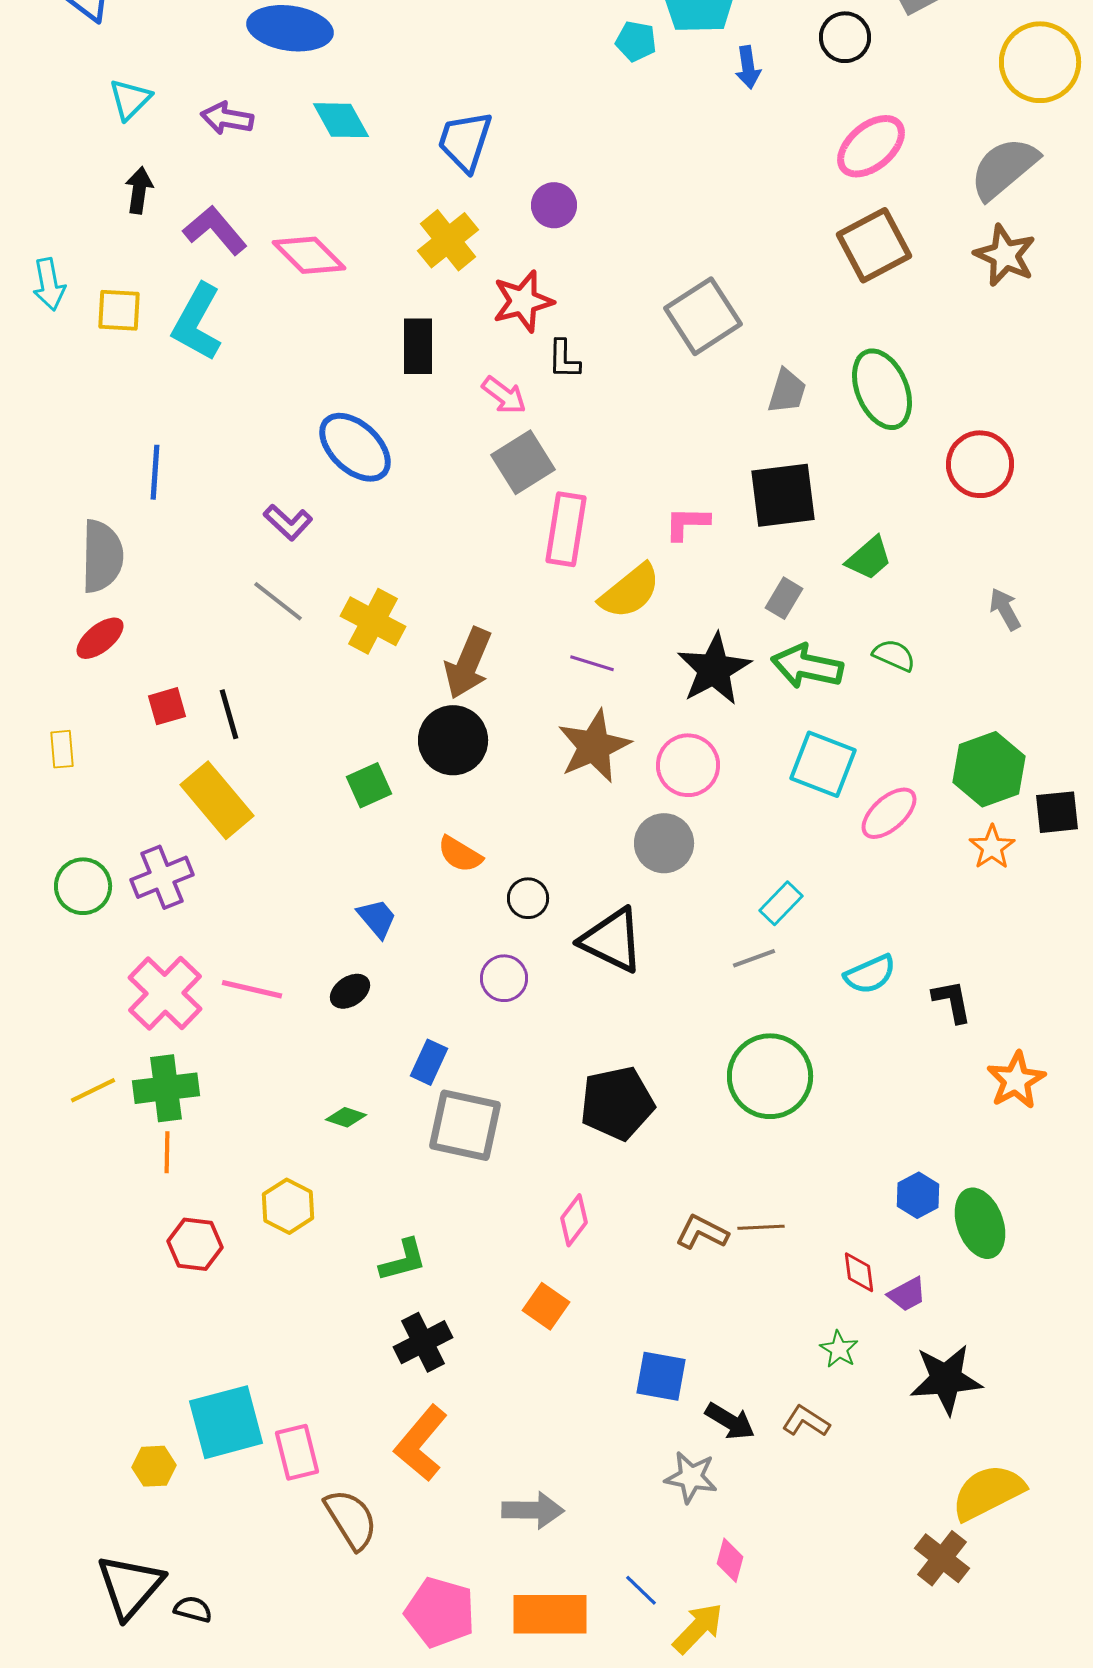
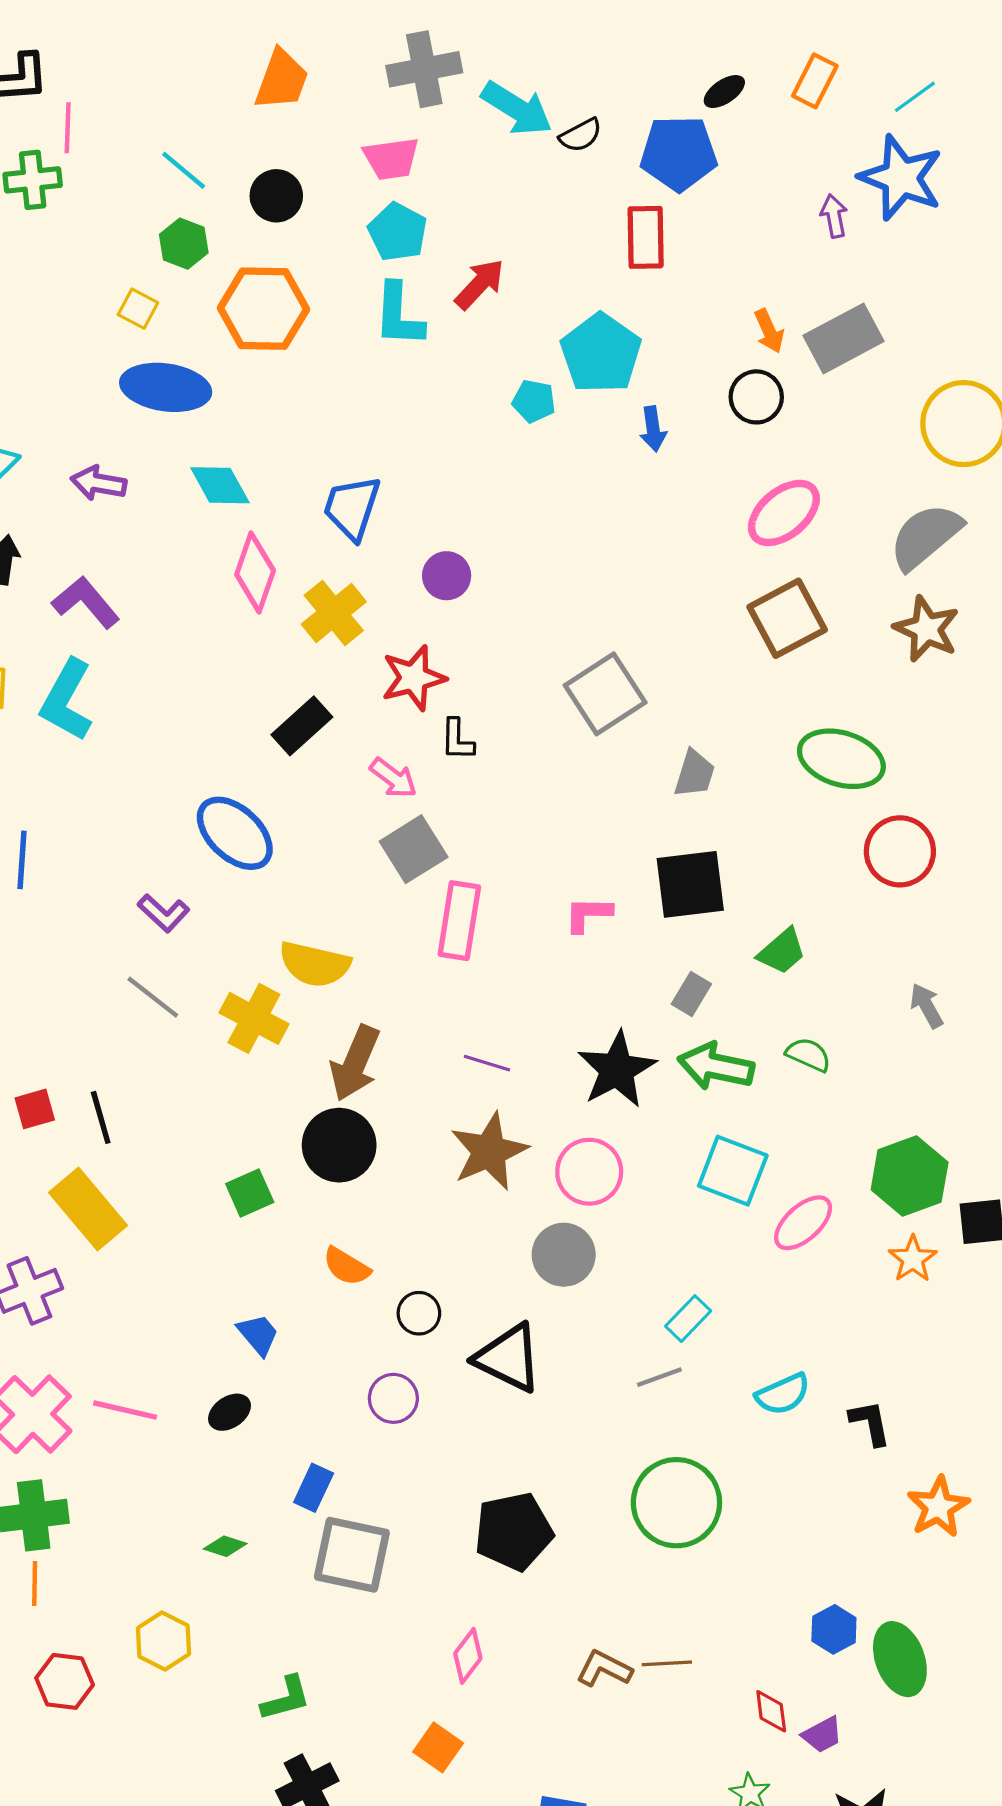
pink diamond: (309, 255) -> (255, 573), moved, turned 64
black rectangle: (418, 346) -> (302, 726), turned 48
green ellipse: (882, 389) -> (841, 759), moved, turned -50
yellow semicircle: (630, 591) -> (315, 964), moved, turned 52

